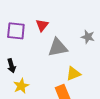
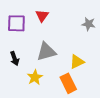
gray triangle: (58, 47) -> (46, 52), moved
yellow star: (21, 86) -> (35, 77), moved

